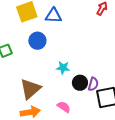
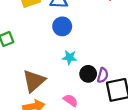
blue circle: (37, 41) -> (62, 26), moved

